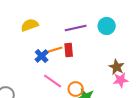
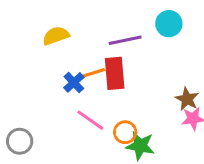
cyan circle: (107, 26) -> (169, 24), moved
red rectangle: (69, 50) -> (115, 73), size x1.5

